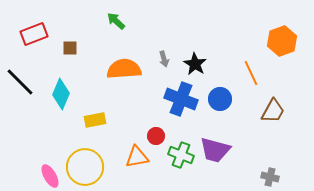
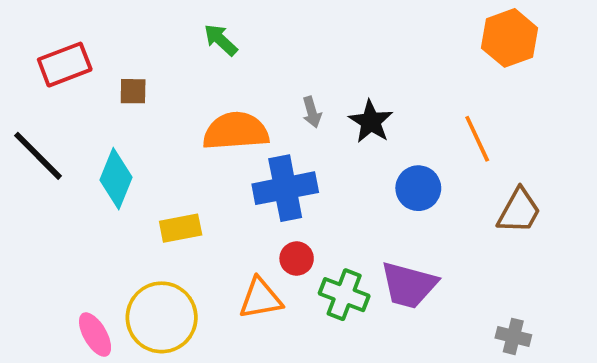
orange hexagon: (282, 41) -> (510, 38), moved
blue cross: (181, 99) -> (285, 188), moved, turned -32

